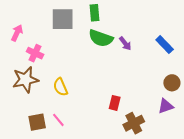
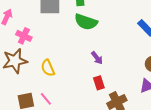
purple arrow: (125, 44) -> (97, 58), moved
red rectangle: (115, 103) -> (99, 83), turned -32

